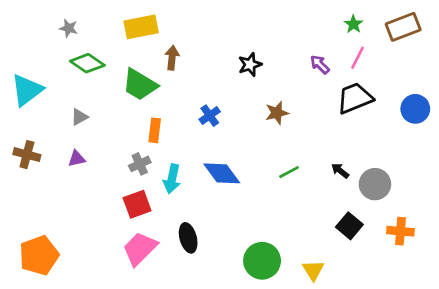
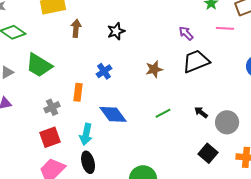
pink line: (357, 58) -> (225, 28), moved, turned 66
black star: (250, 65) -> (116, 31), moved
green trapezoid: (140, 85) -> (39, 65), moved
black trapezoid: (355, 98) -> (196, 61), moved
orange rectangle: (155, 130) -> (78, 92), moved
cyan arrow: (172, 179) -> (86, 134), moved

